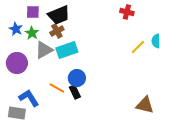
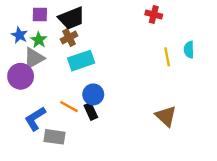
yellow line: (138, 47) -> (167, 57), turned -56
gray triangle: (44, 50) -> (34, 58), moved
blue L-shape: (29, 98) -> (35, 119), turned -90
brown triangle: (145, 105) -> (166, 116), moved, turned 30
gray rectangle: (17, 113) -> (54, 137), moved

